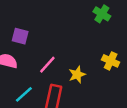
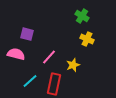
green cross: (102, 14) -> (82, 16), moved
yellow cross: (111, 61) -> (87, 39), moved

